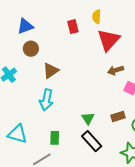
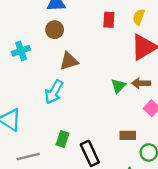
green triangle: (88, 118) -> (118, 86), moved
green rectangle: (55, 138) -> (63, 139), moved

